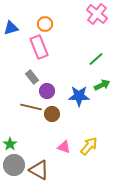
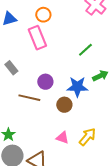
green line: (96, 59) -> (85, 50), moved
gray rectangle: (32, 77) -> (11, 68), moved
brown circle: (52, 114) -> (64, 105), moved

